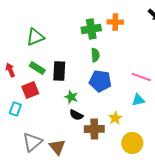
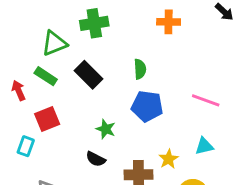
green cross: (91, 29) -> (94, 23), moved
green rectangle: (37, 68) -> (46, 76), moved
black rectangle: (59, 71) -> (89, 75), moved, turned -48
cyan triangle: (138, 100) -> (204, 146), moved
black semicircle: (76, 115) -> (96, 159), moved

